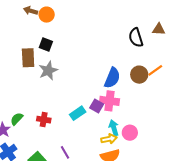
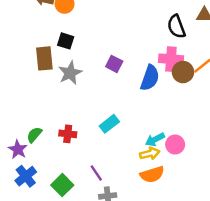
pink cross: (109, 101) -> (171, 59), moved
purple square: (97, 106) -> (114, 64), moved
cyan arrow: (114, 128) -> (155, 140), turned -98

